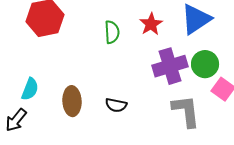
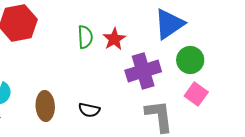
red star: (151, 24) -> (114, 39), moved
green circle: (205, 64) -> (190, 60), moved

